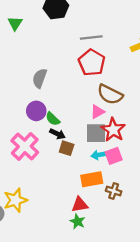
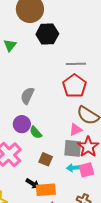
black arrow: (57, 134) -> (33, 184), moved
orange rectangle: (92, 179) -> (46, 190), moved

